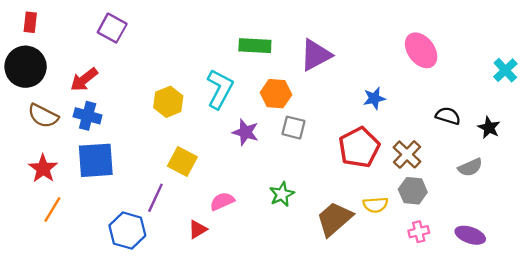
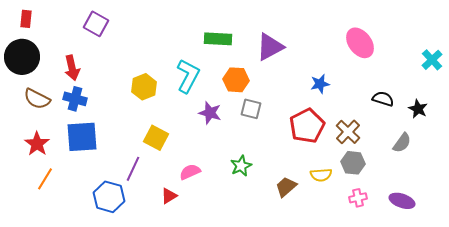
red arrow: (84, 80) -> (72, 68), turned -65
gray semicircle: (470, 167) -> (402, 143), turned -30
brown trapezoid: (334, 219) -> (286, 187), size x0.7

